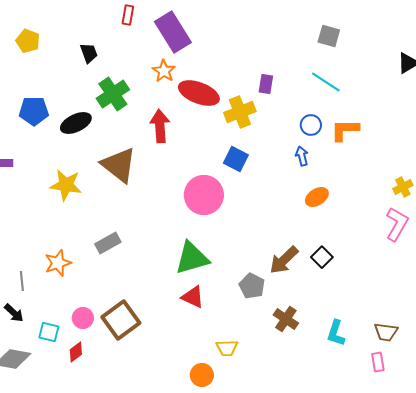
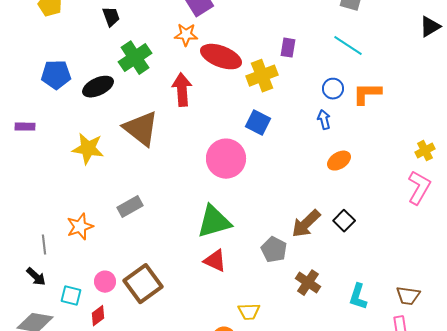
orange star: (164, 71) -> (186, 35), turned -30

